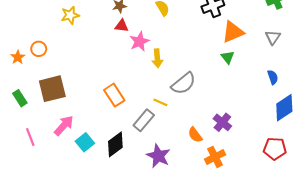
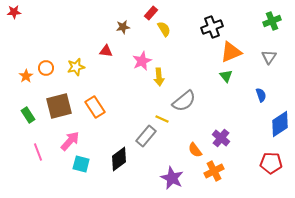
yellow star: (70, 15) -> (76, 67), moved
red triangle: (122, 26) -> (106, 51), moved
blue semicircle: (273, 77) -> (261, 95), moved
orange rectangle: (114, 95) -> (95, 107), moved
cyan square: (85, 142) -> (81, 164), moved, turned -36
purple star: (158, 156) -> (172, 178), moved

